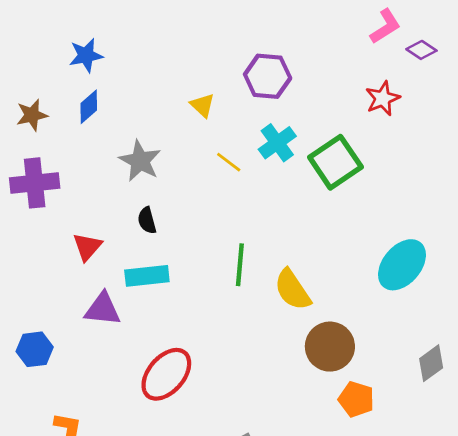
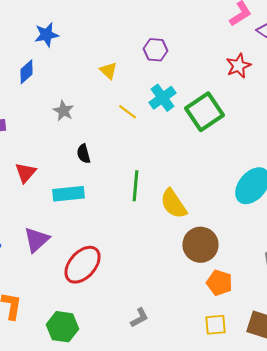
blue star: (86, 55) -> (46, 35), moved
purple hexagon: (268, 76) -> (155, 50), size x0.7
gray star: (140, 161) -> (63, 111), size x0.7
black semicircle: (147, 220) -> (83, 154), moved
purple triangle: (103, 309) -> (36, 240), moved, turned -48

